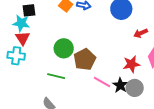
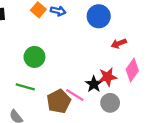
brown pentagon: (85, 59) -> (59, 101), moved
black star: (120, 85) -> (94, 84), moved

